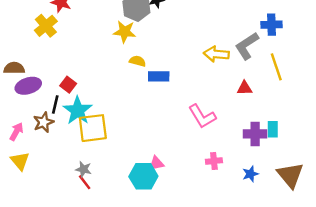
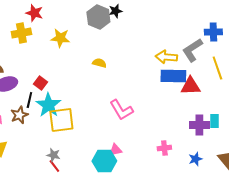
yellow cross: (46, 26) -> (21, 33), turned 30
yellow star: (125, 32) -> (60, 38), moved
blue rectangle: (159, 76) -> (173, 76), moved, size x1.4
red triangle: (245, 88) -> (190, 86), size x1.5
pink L-shape: (202, 116) -> (121, 110), moved

